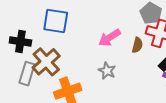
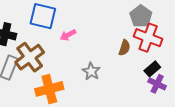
pink arrow: (109, 38) -> (68, 35), moved, size x0.7

